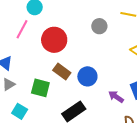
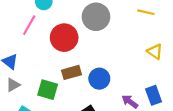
gray circle: (99, 26) -> (96, 17), moved, size x1.6
brown rectangle: (62, 71) -> (71, 72), turned -54

